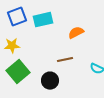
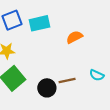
brown line: (65, 60) -> (67, 81), moved

